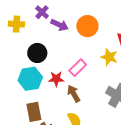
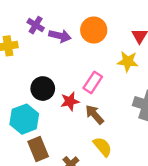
black circle: (37, 53) -> (43, 89), moved
cyan hexagon: (30, 79) -> (24, 119), moved
brown rectangle: (34, 112) -> (38, 149), moved

